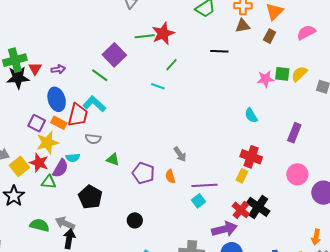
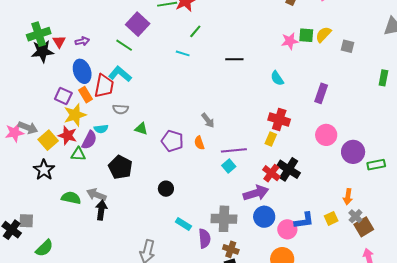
black line: (219, 51) -> (234, 59), moved
orange rectangle: (59, 123) -> (85, 95), turned 35

